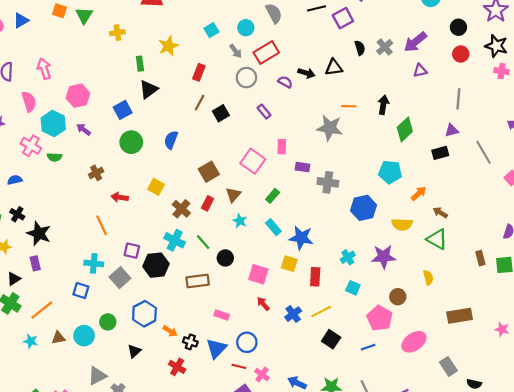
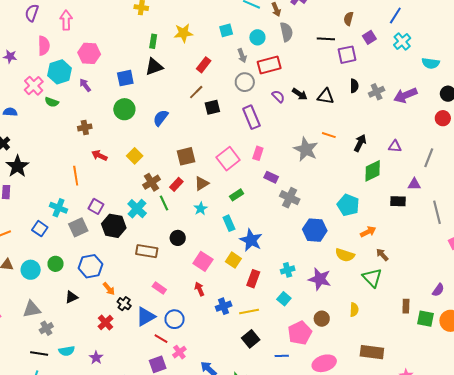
purple triangle: (420, 70) -> (395, 146), moved
purple rectangle: (264, 112) -> (251, 117), size x1.6
green line: (203, 242) -> (164, 203), moved

